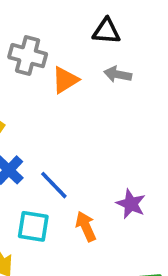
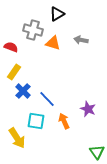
black triangle: (106, 31) -> (57, 14), moved, turned -35
orange triangle: (65, 80) -> (53, 43), turned 49

